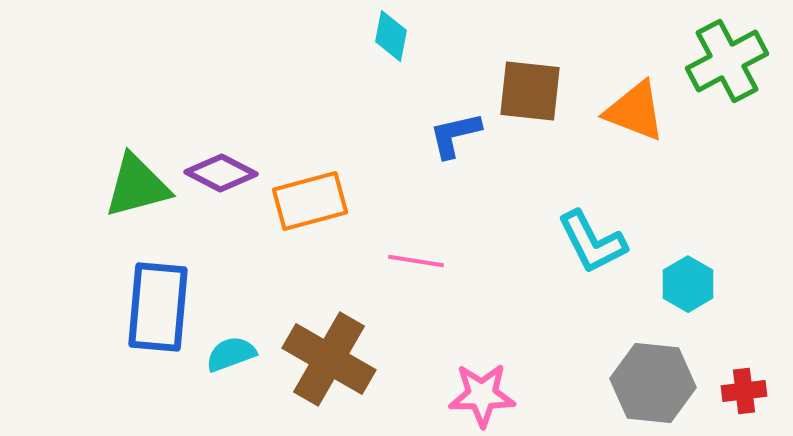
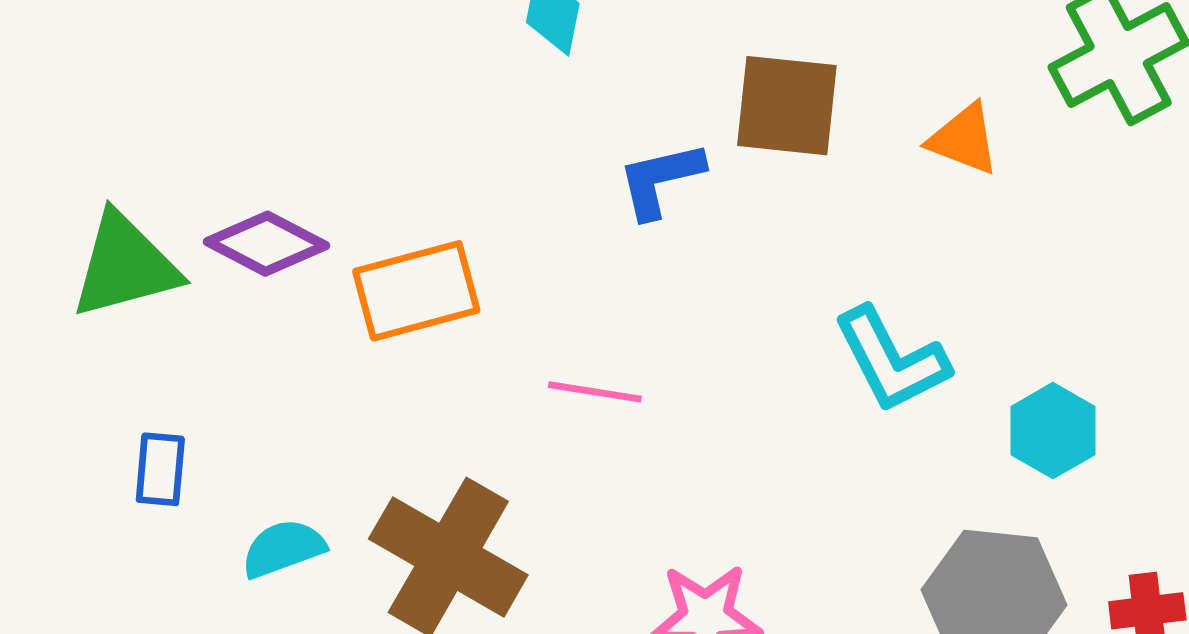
orange triangle: (635, 111) -> (964, 139), size x0.7
blue rectangle: (158, 307) -> (160, 469), size x0.5

